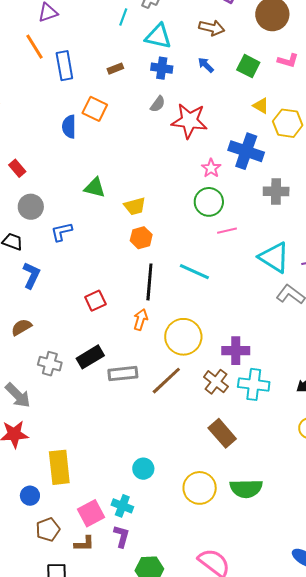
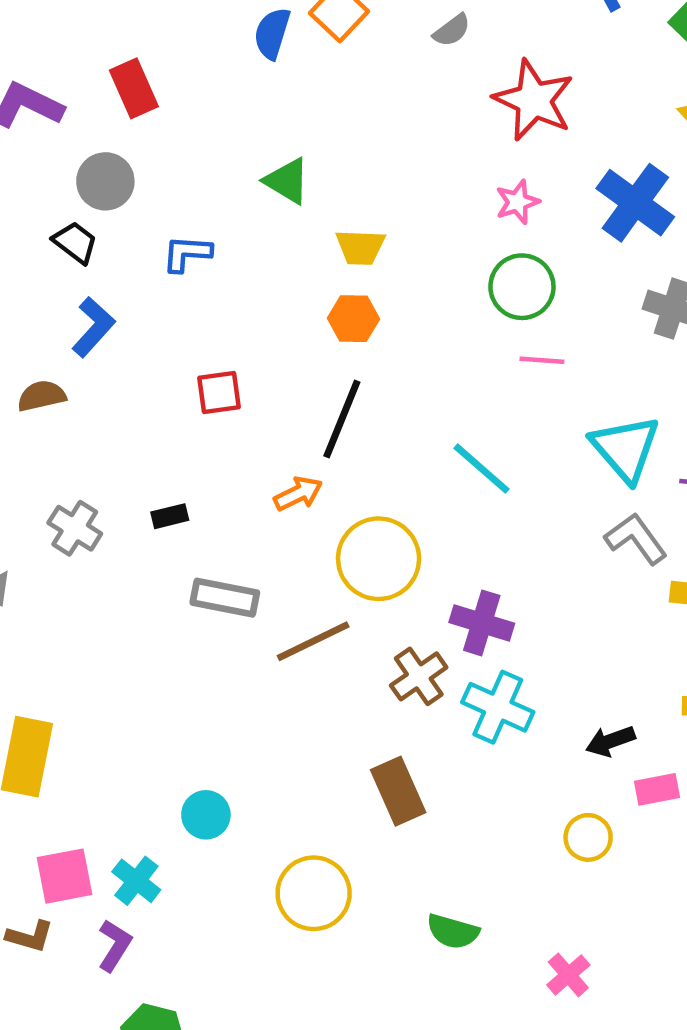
gray semicircle: (158, 104) -> (452, 30), moved
red rectangle: (17, 168) -> (134, 88), size x1.4
pink star: (211, 168) -> (517, 202), moved
gray circle: (31, 207) -> (105, 181), moved
cyan line: (194, 272) -> (481, 469), moved
red square: (95, 301) -> (219, 392), moved
orange arrow: (141, 320) -> (298, 494), turned 30
brown semicircle: (21, 327) -> (42, 396), moved
black rectangle: (90, 357) -> (170, 516), moved, size x0.6
green semicircle: (246, 489) -> (453, 931), moved, size x0.7

